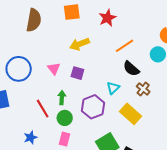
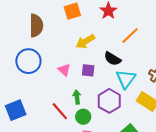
blue circle: (19, 69) -> (28, 61), moved
black semicircle: (131, 69) -> (113, 59), moved
cyan triangle: (113, 88) -> (126, 79), size x1.5

